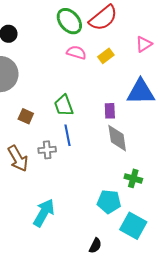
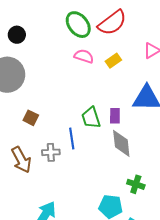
green trapezoid: (64, 105) -> (91, 118), moved

